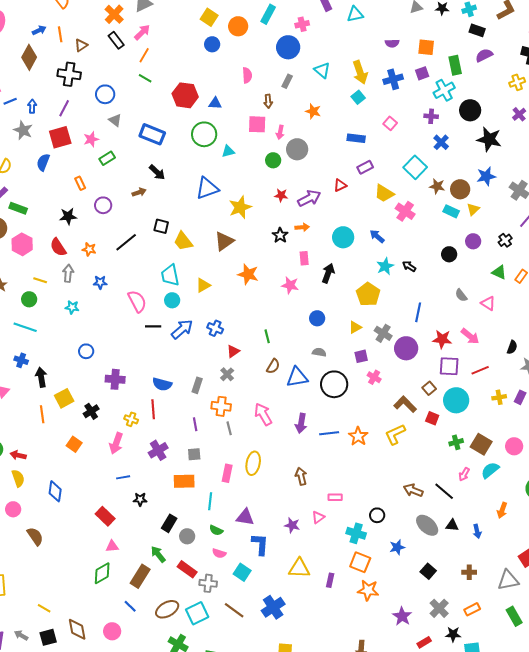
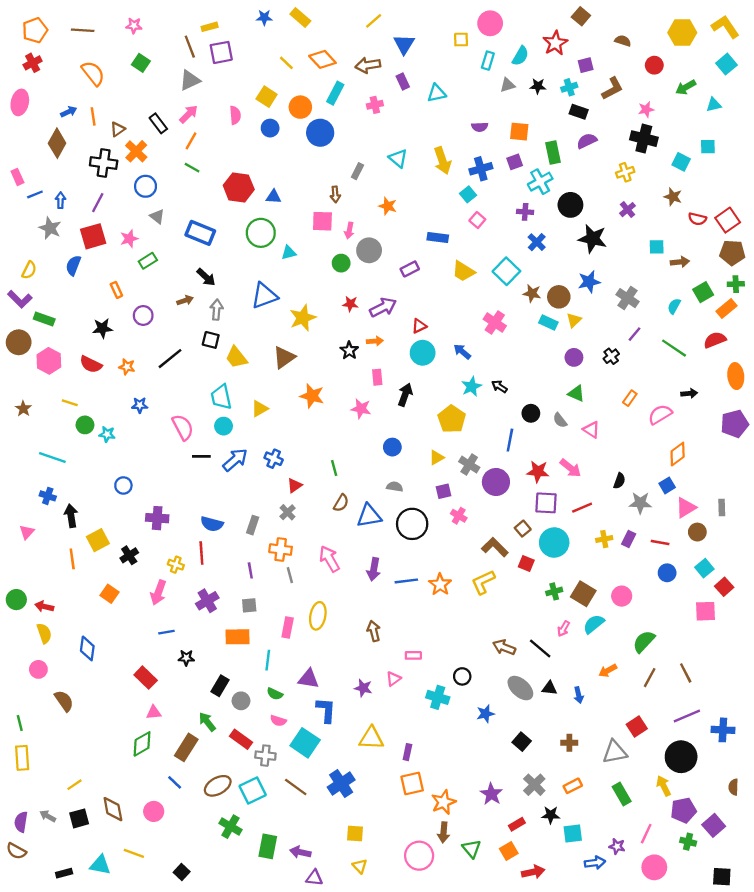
orange cross: (114, 14) -> (136, 151), moved
blue circle: (288, 47) -> (320, 133), moved
pink semicircle: (247, 75) -> (235, 115), moved
cyan square: (358, 97) -> (468, 194), moved
purple rectangle: (365, 167) -> (410, 269), moved
red triangle: (340, 185) -> (419, 326), moved
yellow trapezoid: (384, 193) -> (463, 271), moved
red semicircle: (58, 247) -> (91, 364), turned -30
black circle: (449, 254) -> (531, 413), moved
green triangle: (499, 272) -> (576, 393), moved
gray arrow: (68, 273) -> (217, 310), moved
green circle: (29, 299) -> (85, 425), moved
orange arrow: (502, 510) -> (608, 671), turned 42
orange square: (360, 562) -> (412, 784), moved, turned -35
cyan square: (242, 572) -> (305, 743), size x1.4
orange star: (368, 590) -> (444, 802), moved, turned -30
yellow line: (44, 608) -> (75, 785), turned -64

